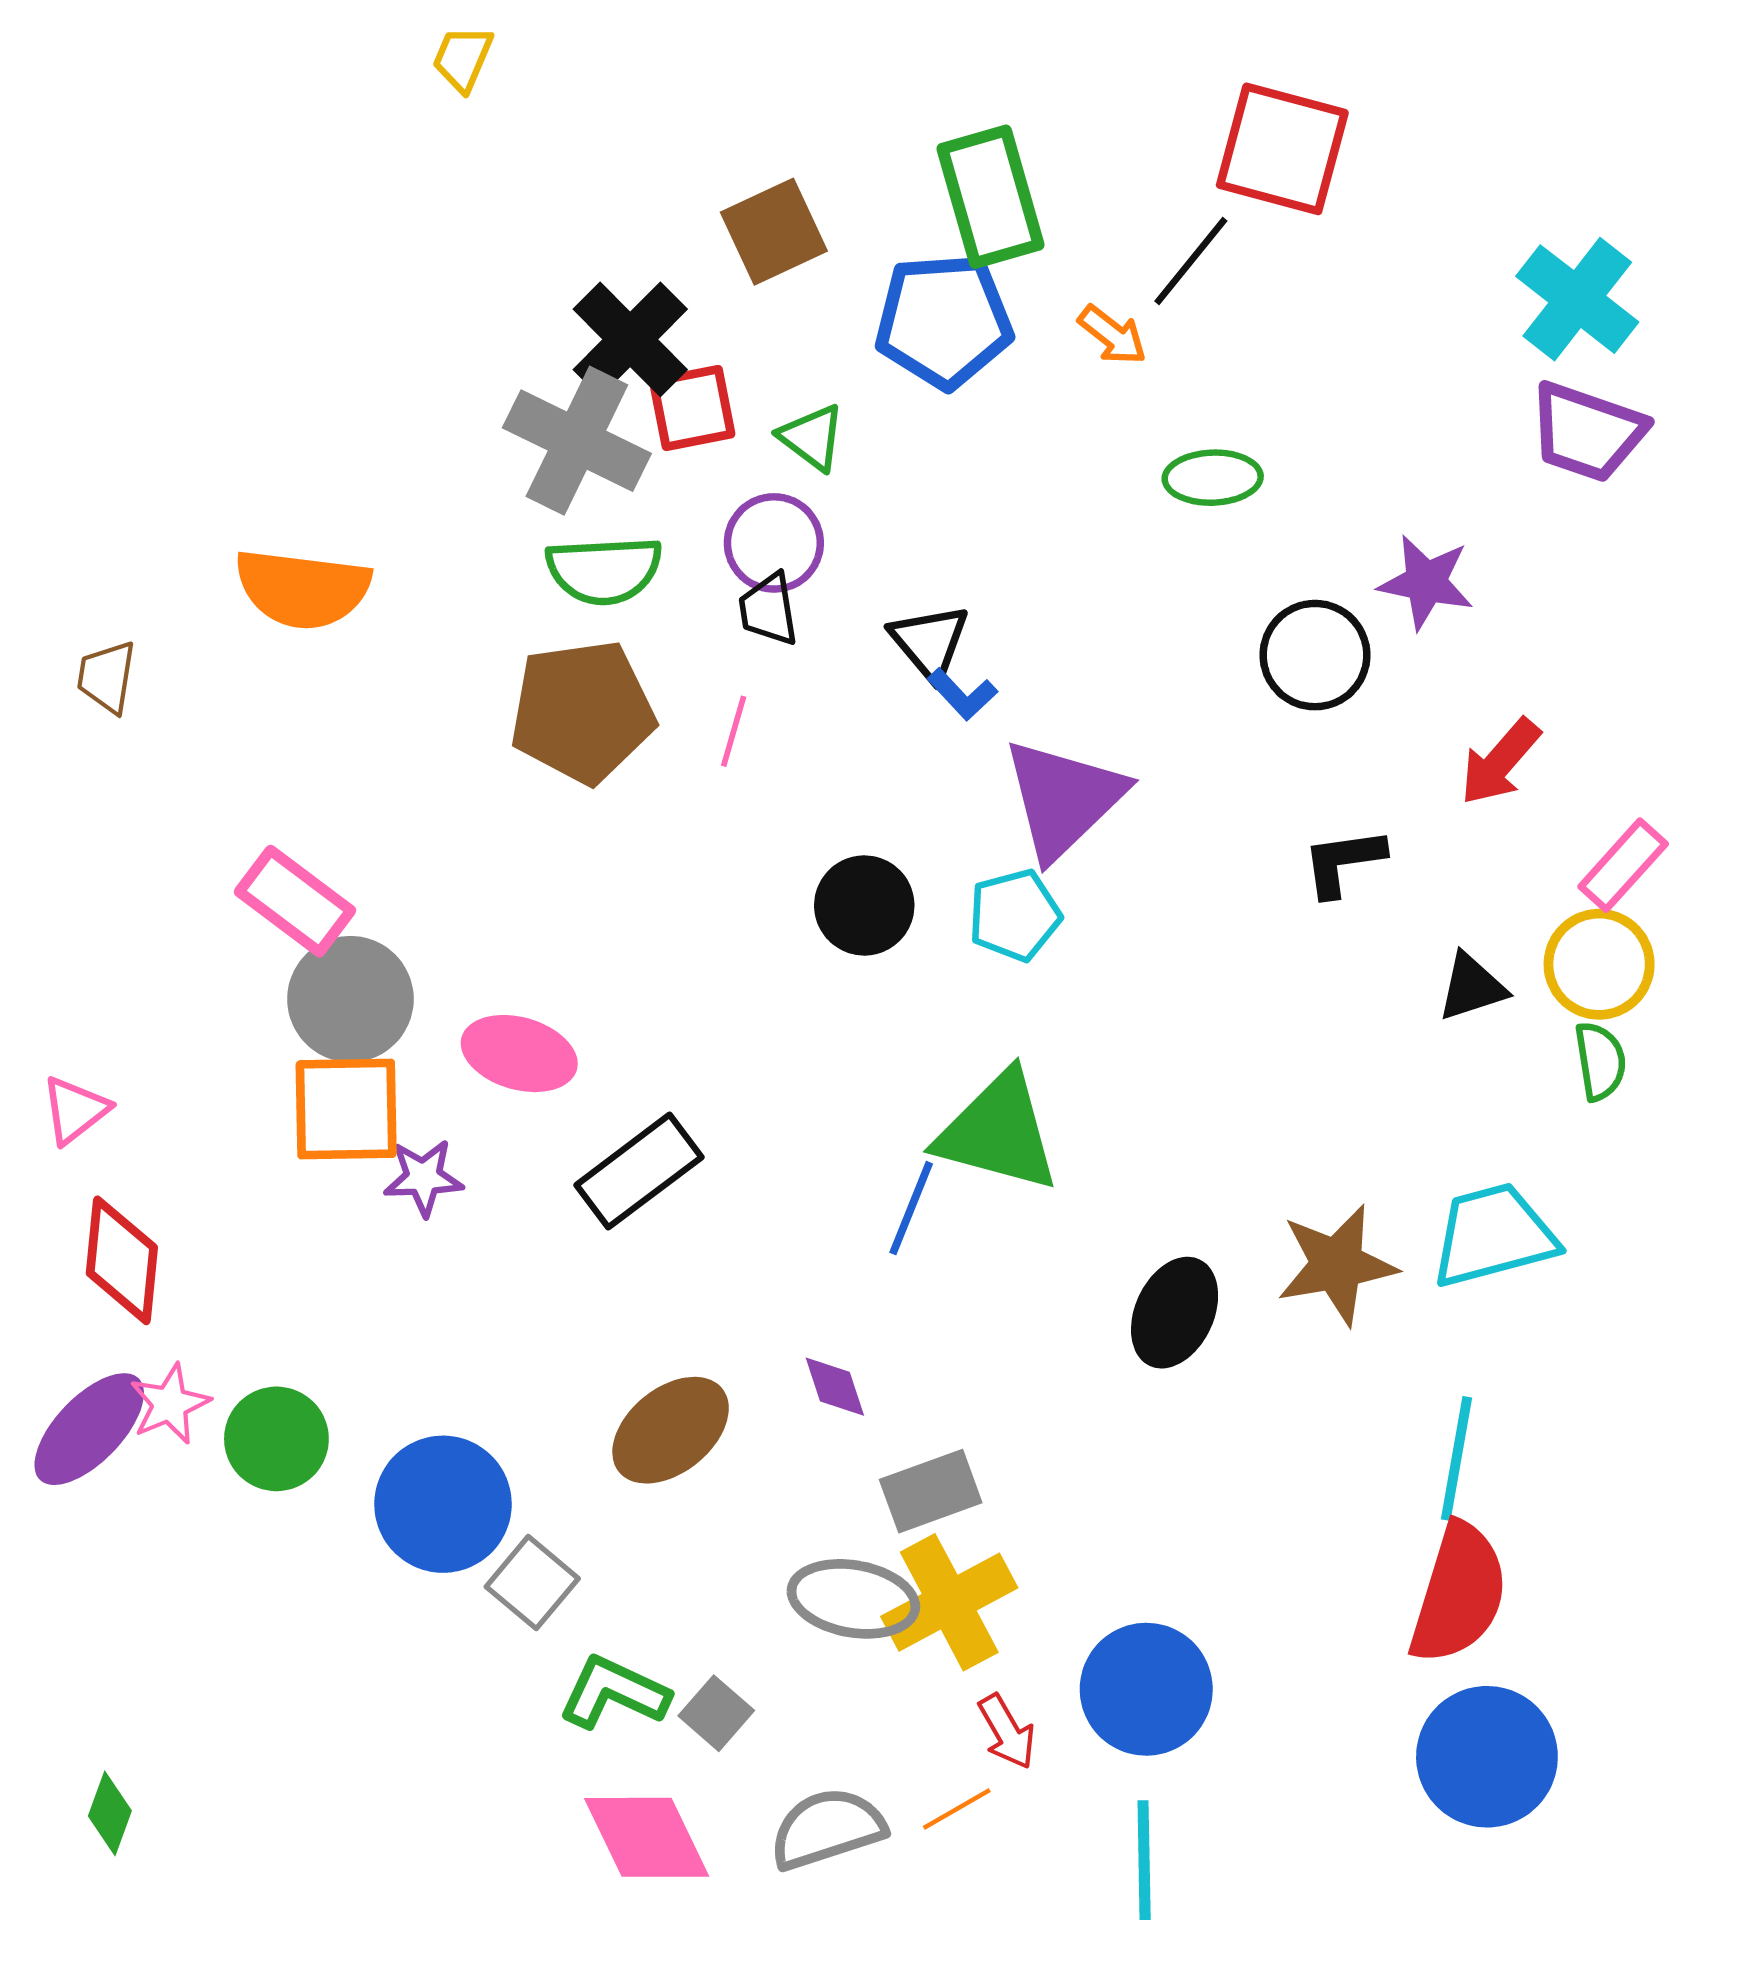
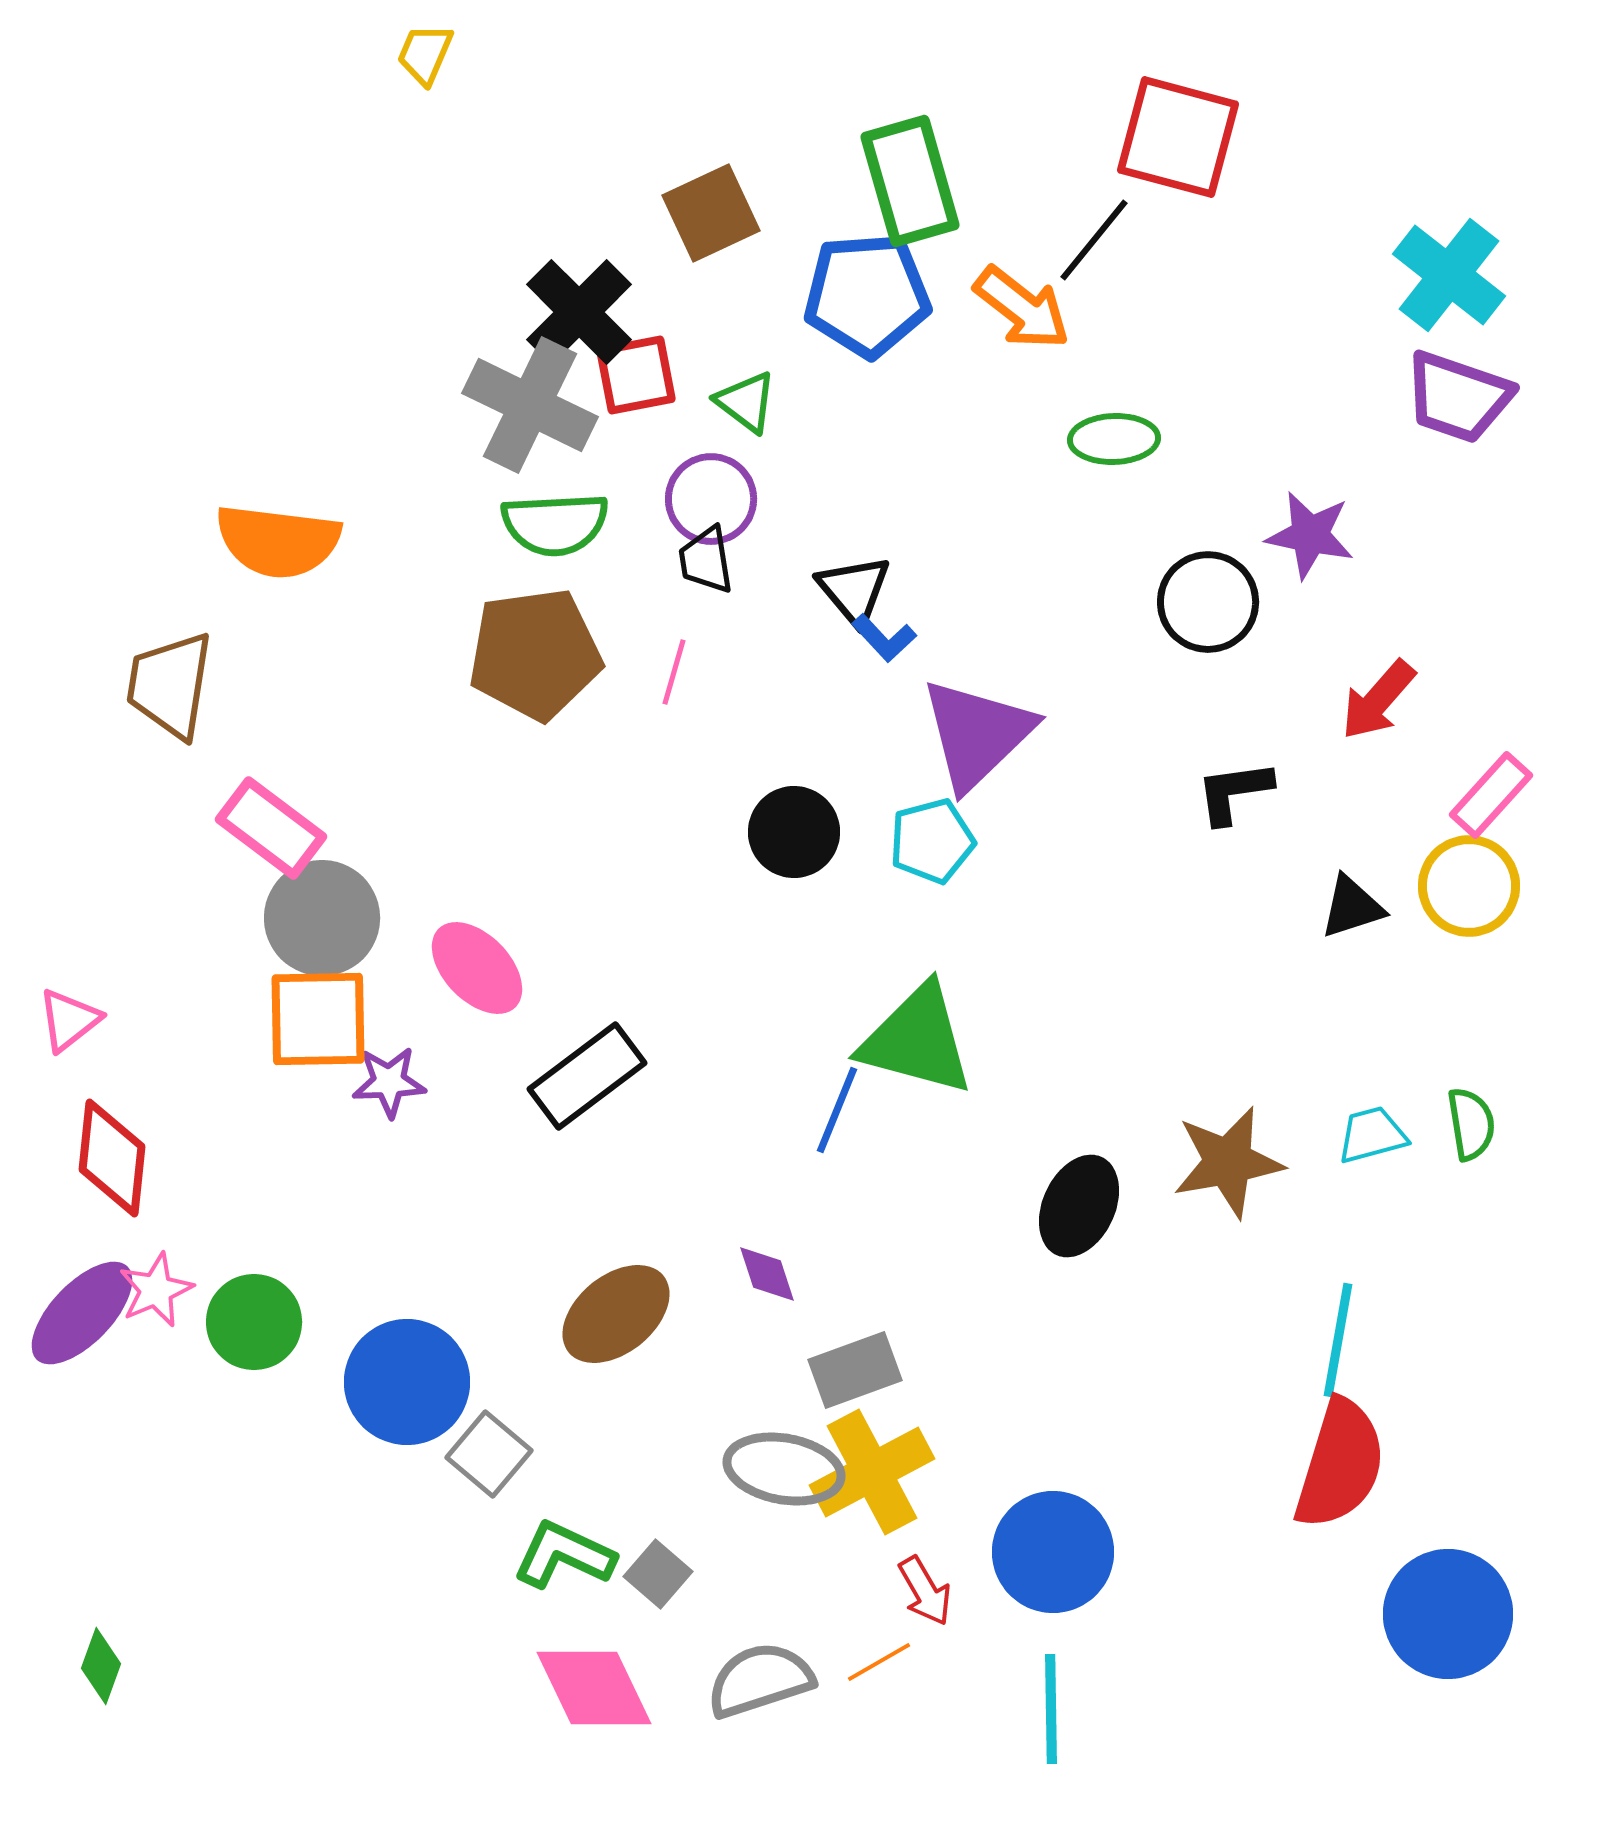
orange arrow: (1112, 335) -> (1022, 308), size x1.5
brown trapezoid: (107, 677) -> (170, 685), moved, size x1.6
pink ellipse: (519, 1054) -> (477, 968), turned 30
green semicircle: (1600, 1061) -> (1471, 1124), moved
cyan trapezoid: (1494, 1235) -> (1372, 1135), size x0.6
blue circle: (1487, 1757) -> (1448, 1614), moved

